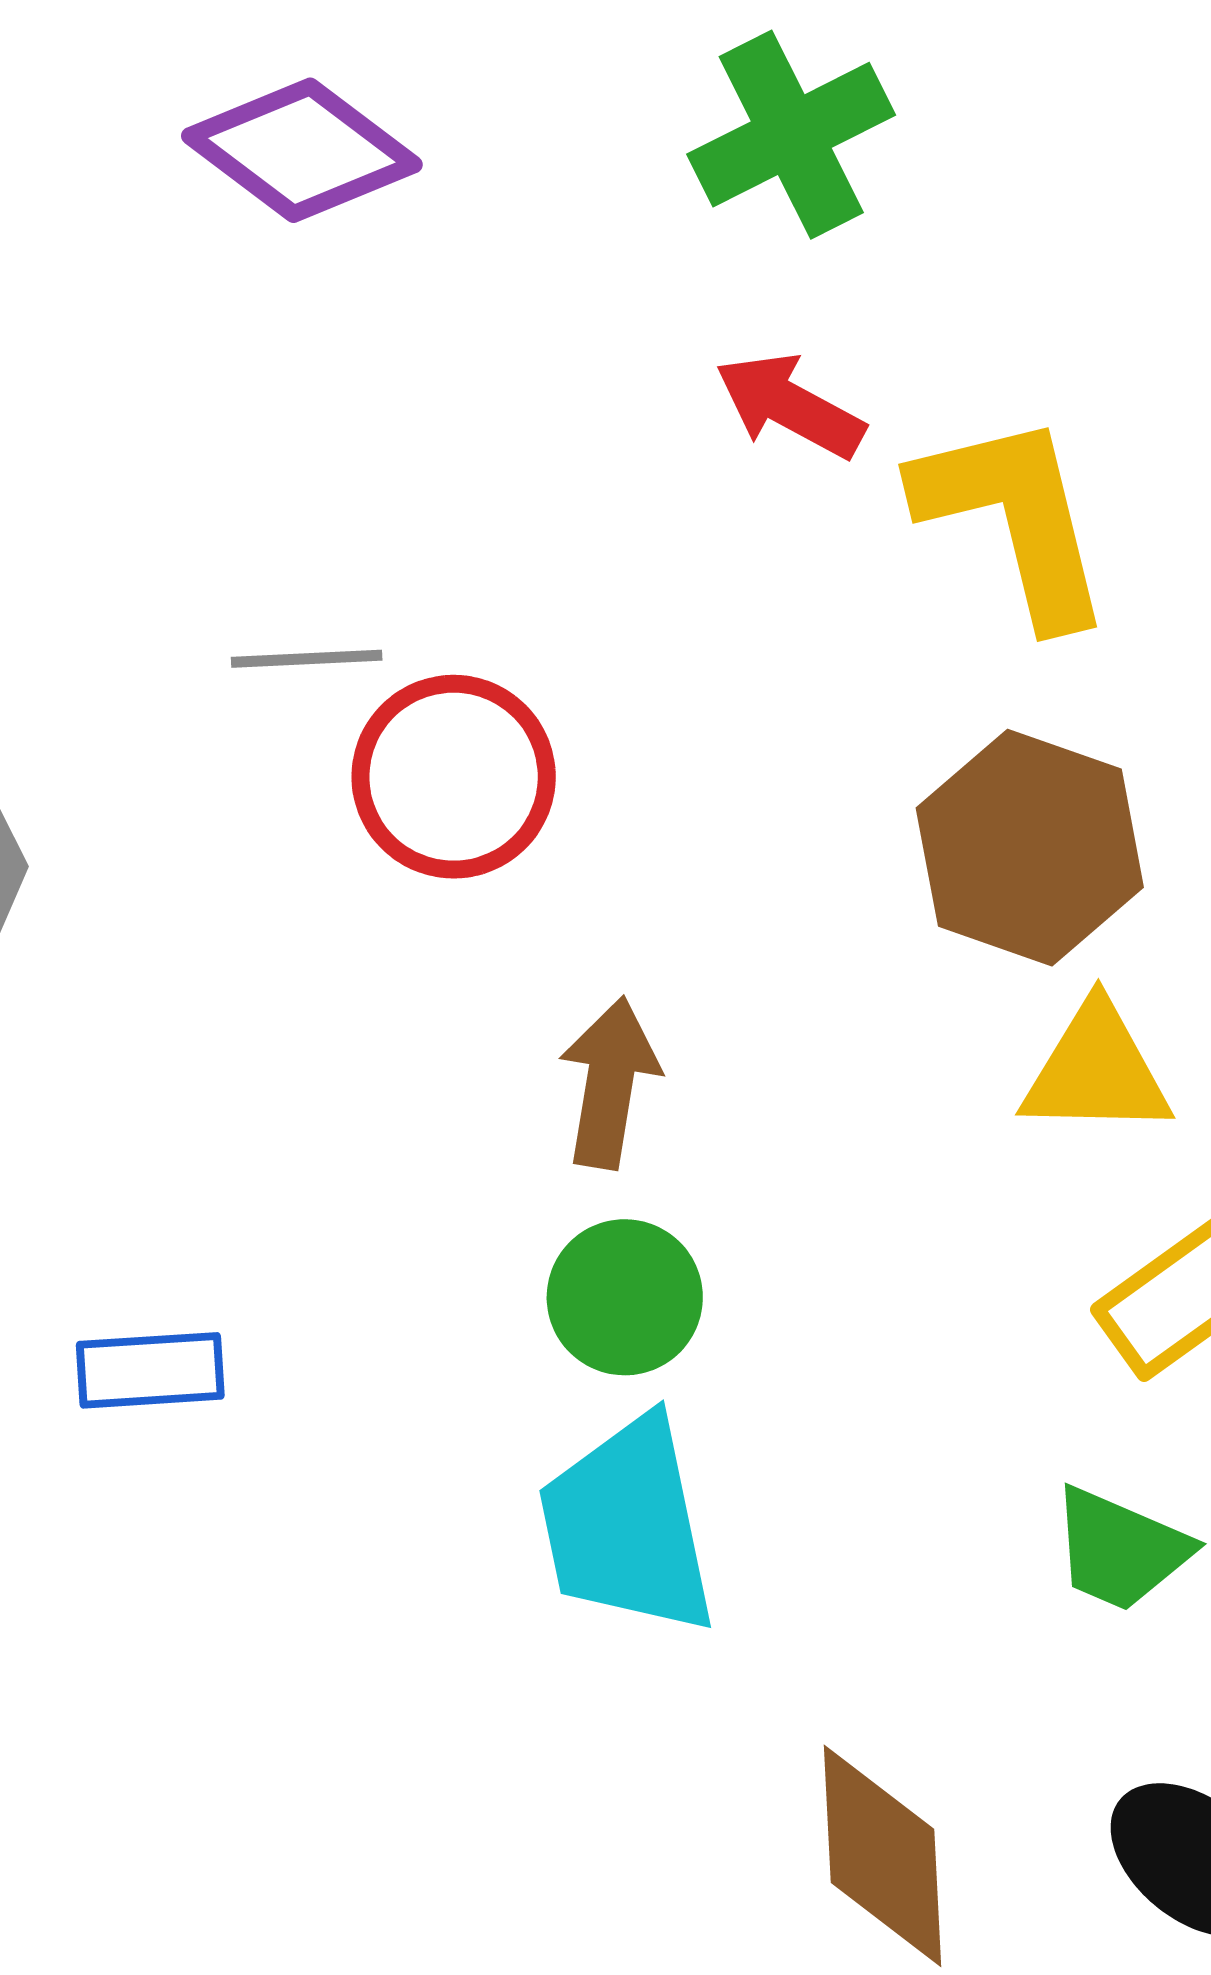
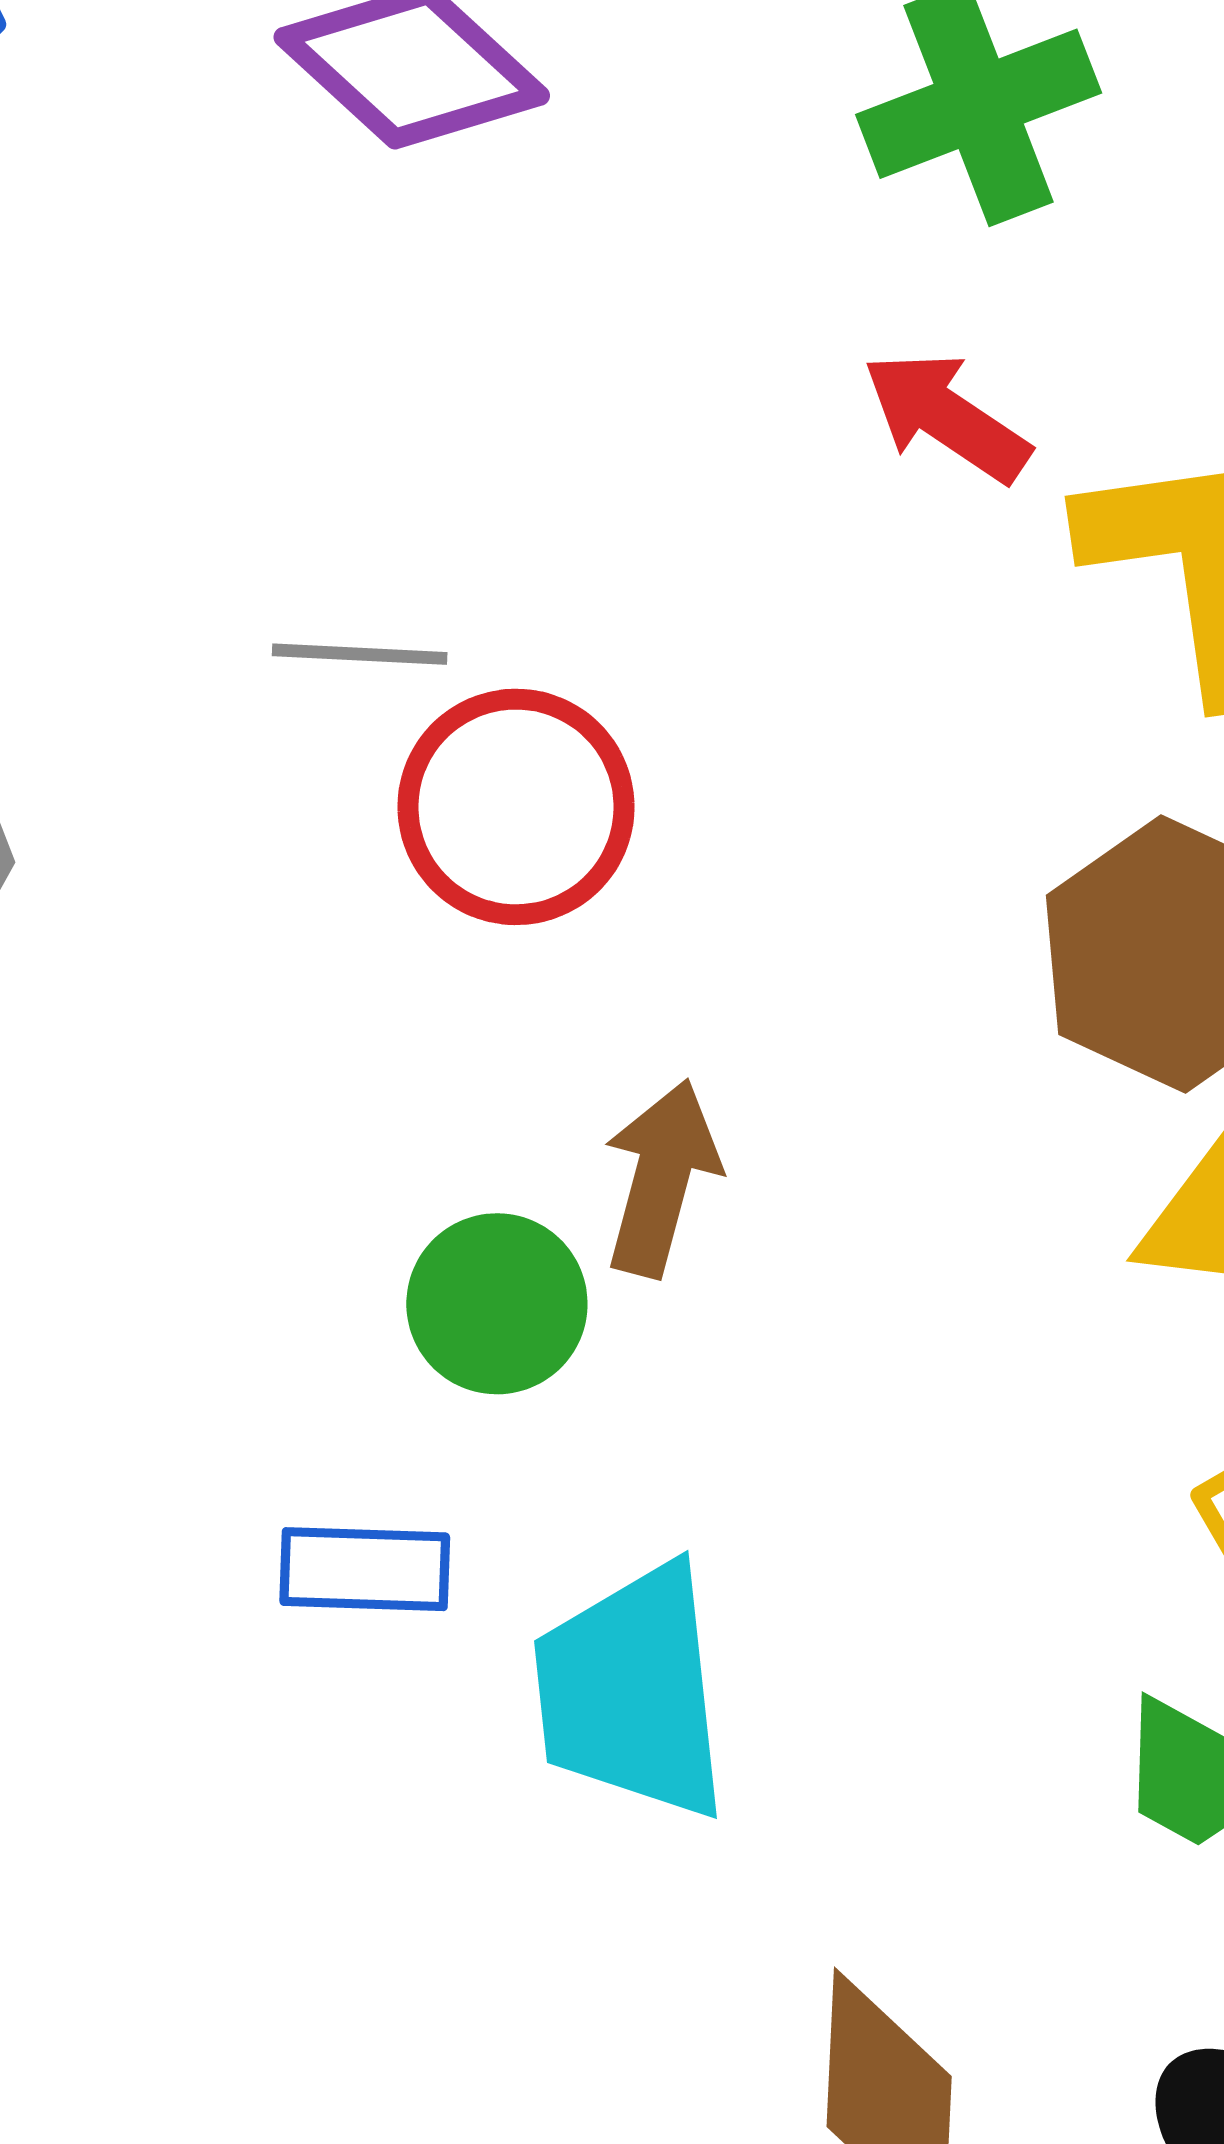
green circle: (625, 1297) -> (497, 1304), moved
blue rectangle: (150, 1370) -> (365, 1569), moved

